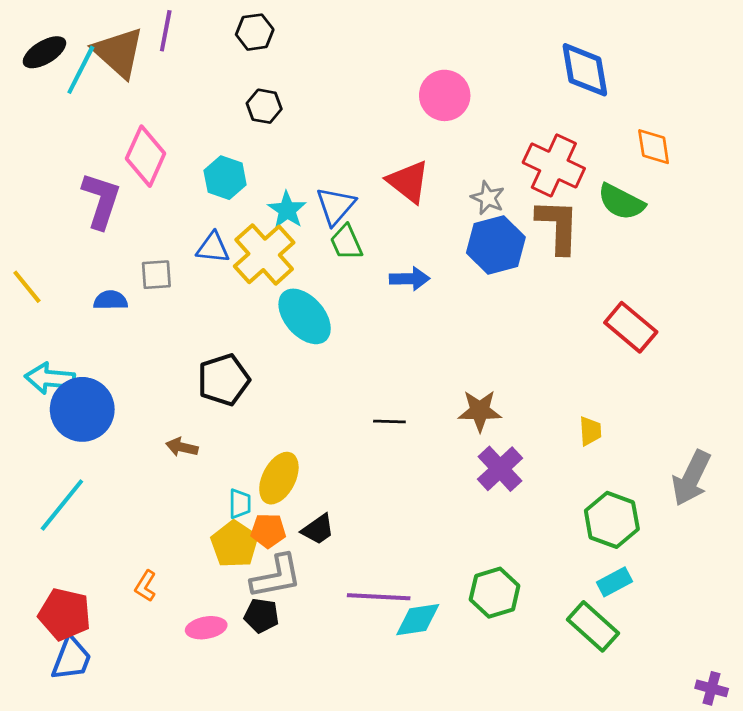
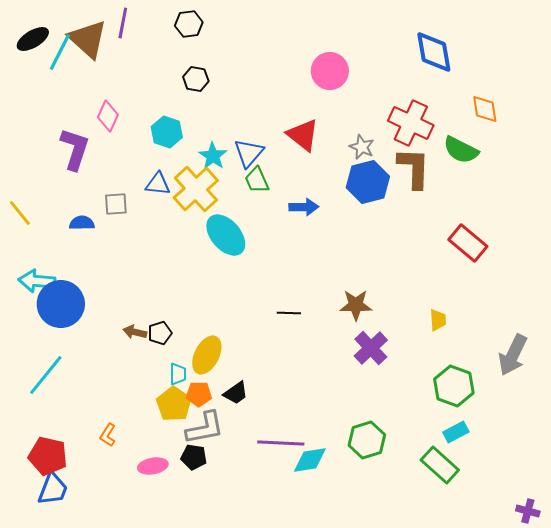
pink diamond: (146, 156) -> (108, 116), size x0.7
black pentagon: (224, 380) -> (160, 333), moved, size x0.6

